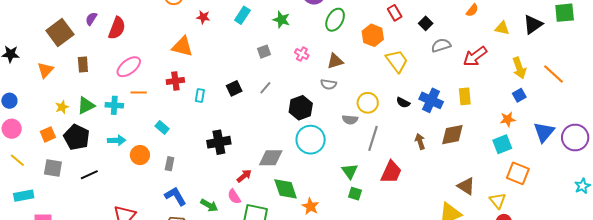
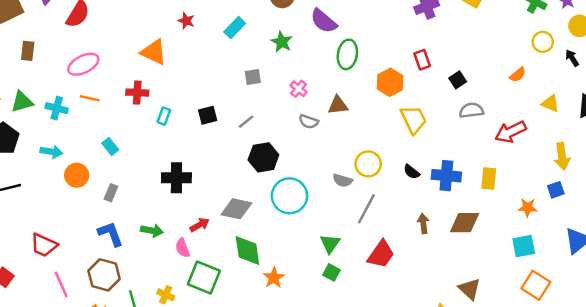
green ellipse: (335, 20) -> (347, 54), turned -30
gray semicircle: (329, 84) -> (309, 122), moved
blue cross: (431, 100) -> (446, 176), turned -30
black hexagon: (301, 108) -> (263, 157), moved
orange star: (508, 119) -> (528, 207), moved
green arrow: (209, 205) -> (152, 231), moved, turned -30

